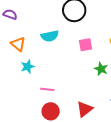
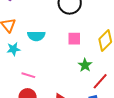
cyan semicircle: (50, 36) -> (36, 36), moved

